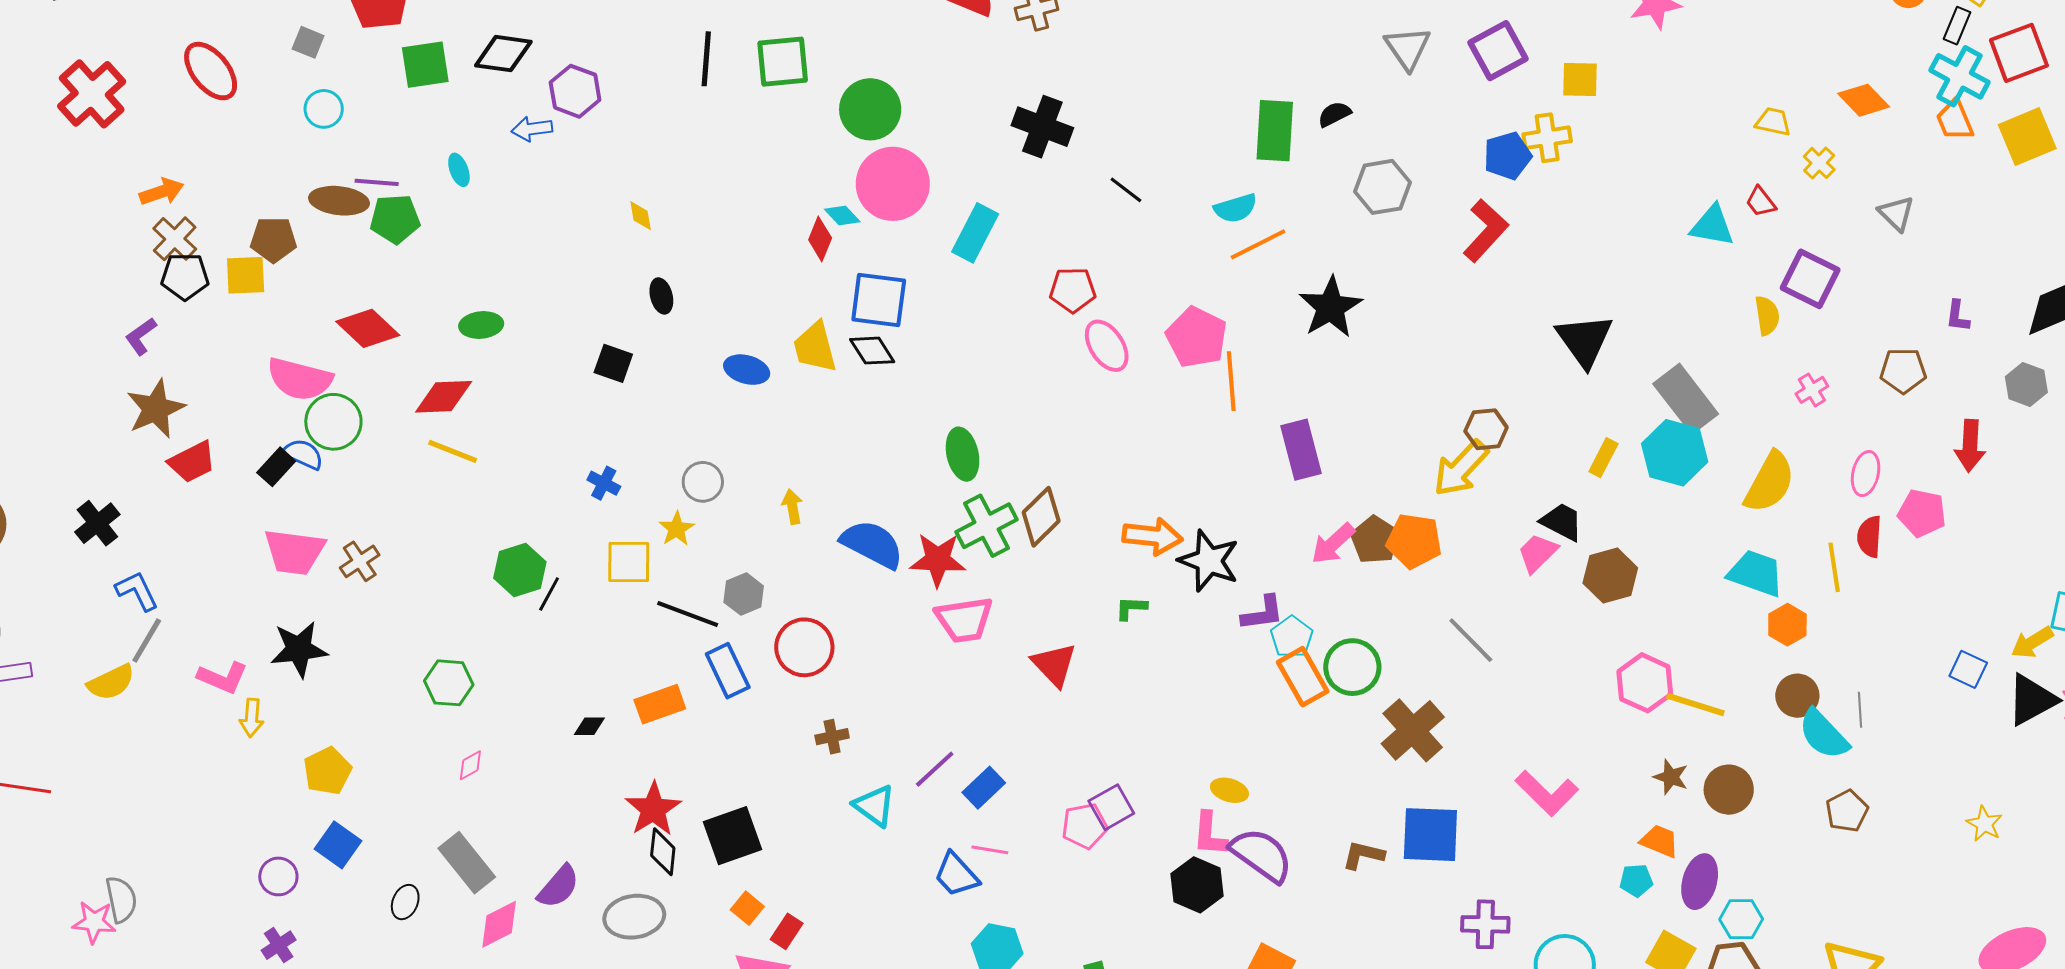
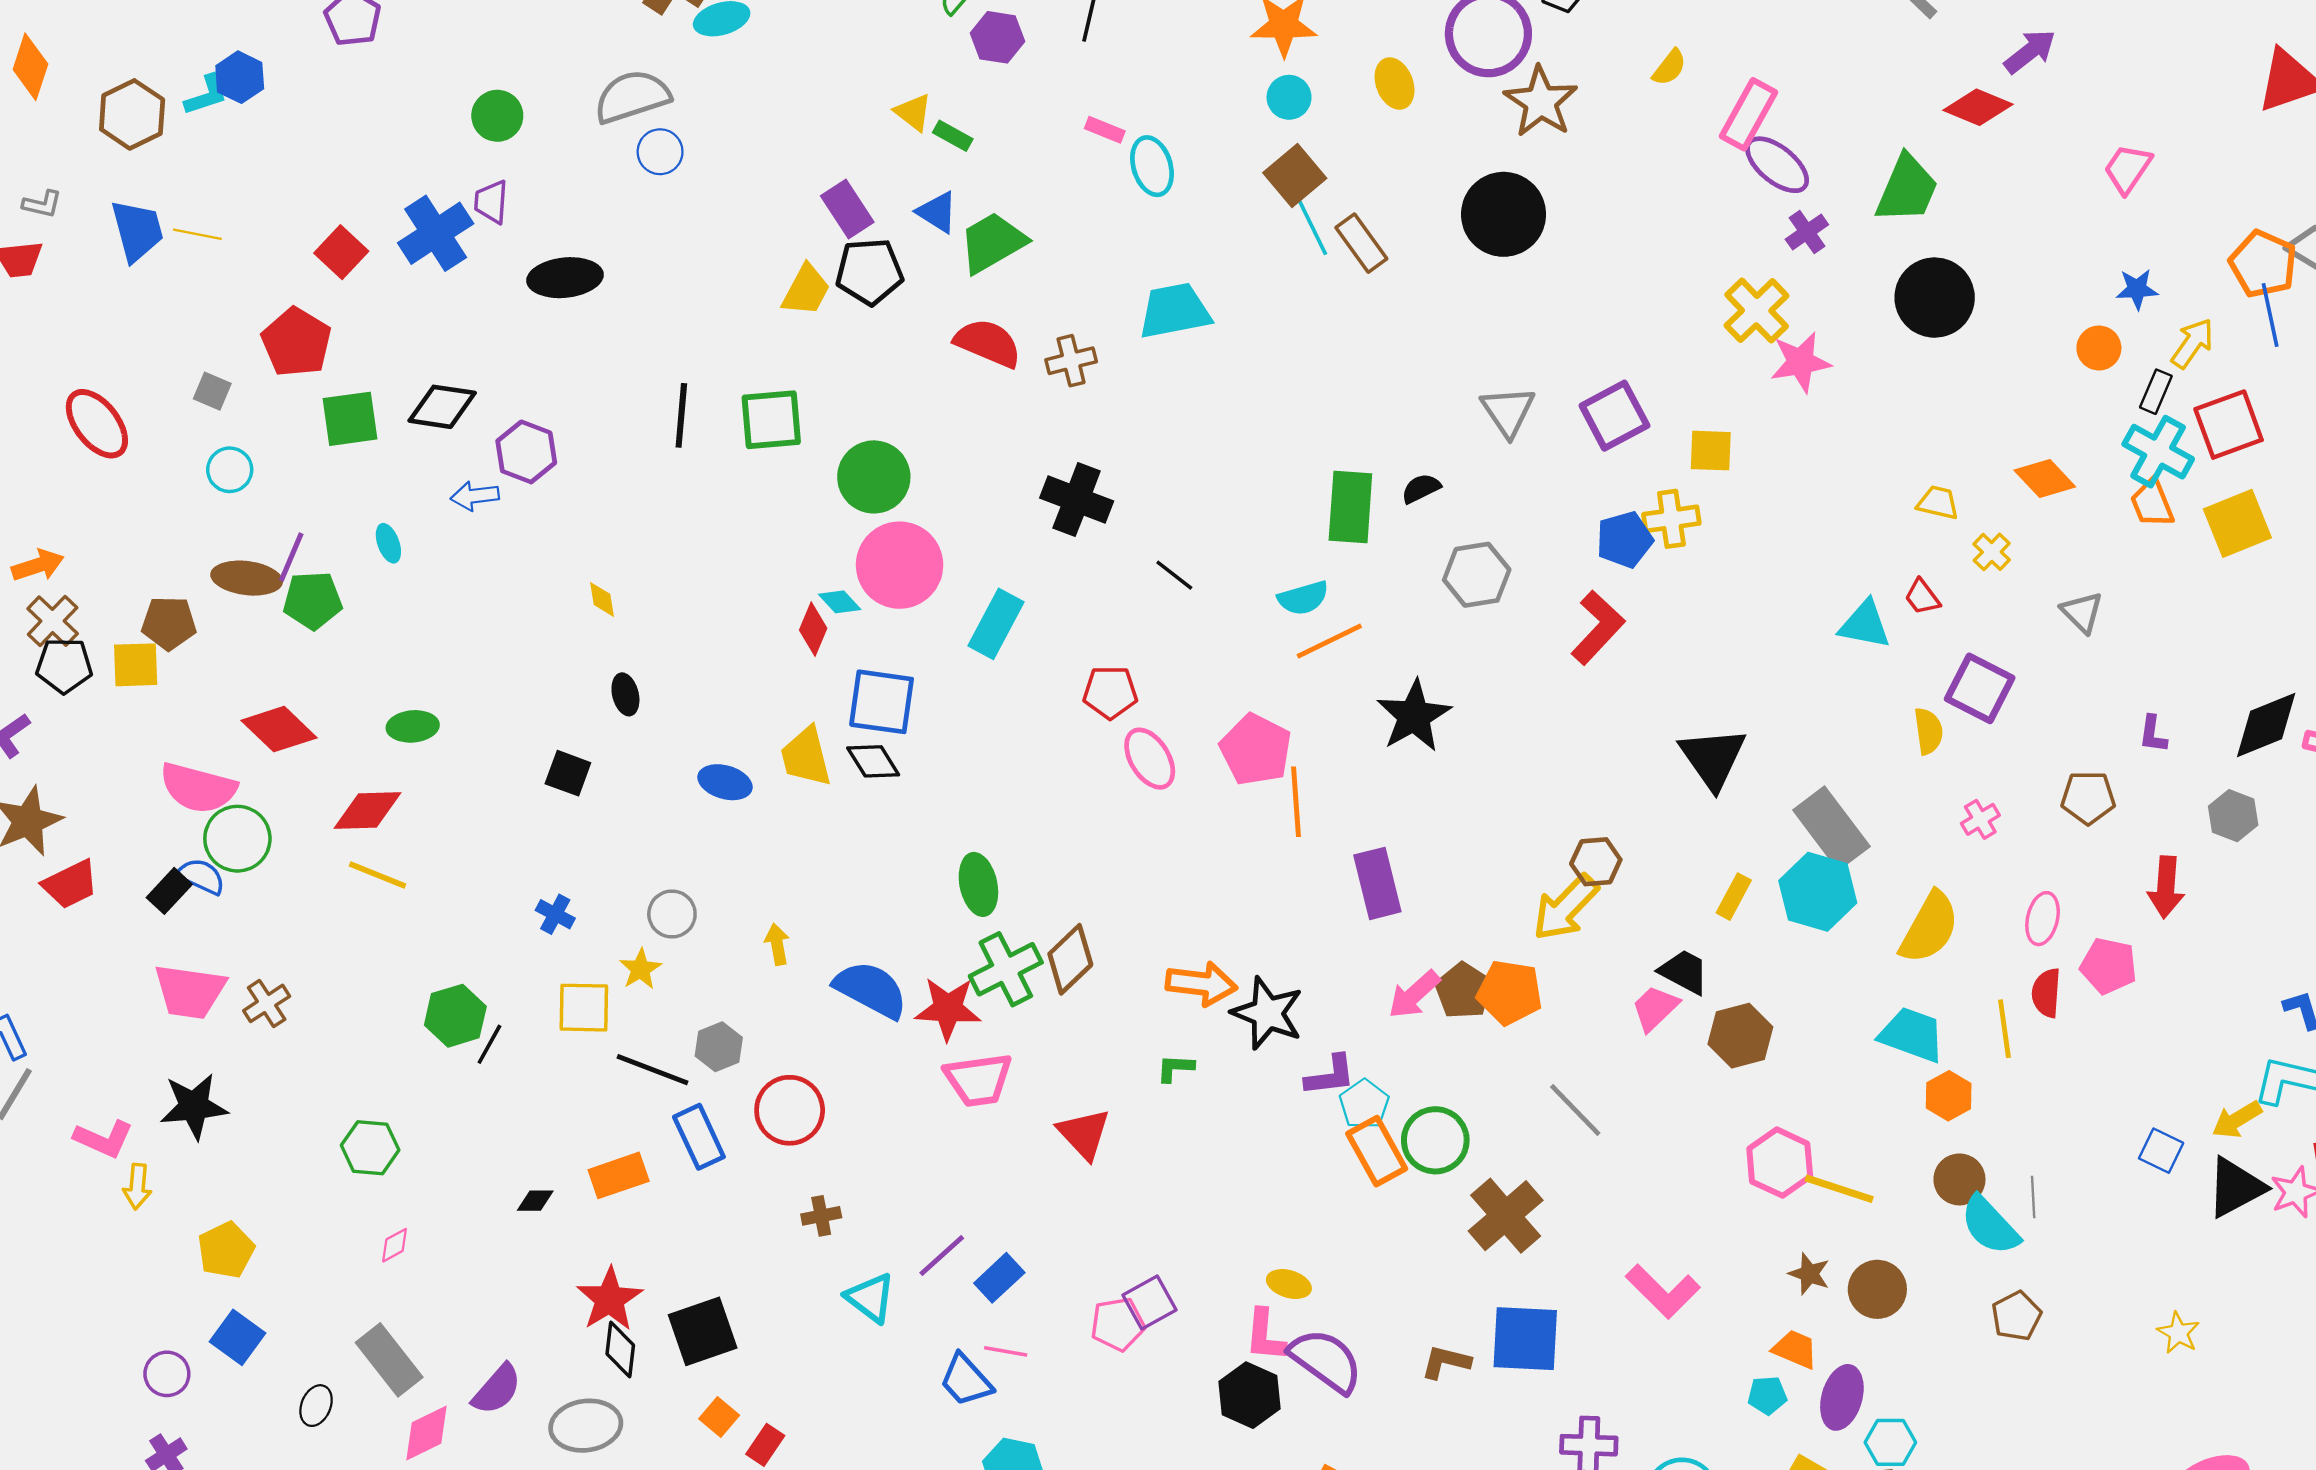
purple line: (377, 182) -> (291, 557), turned -72

